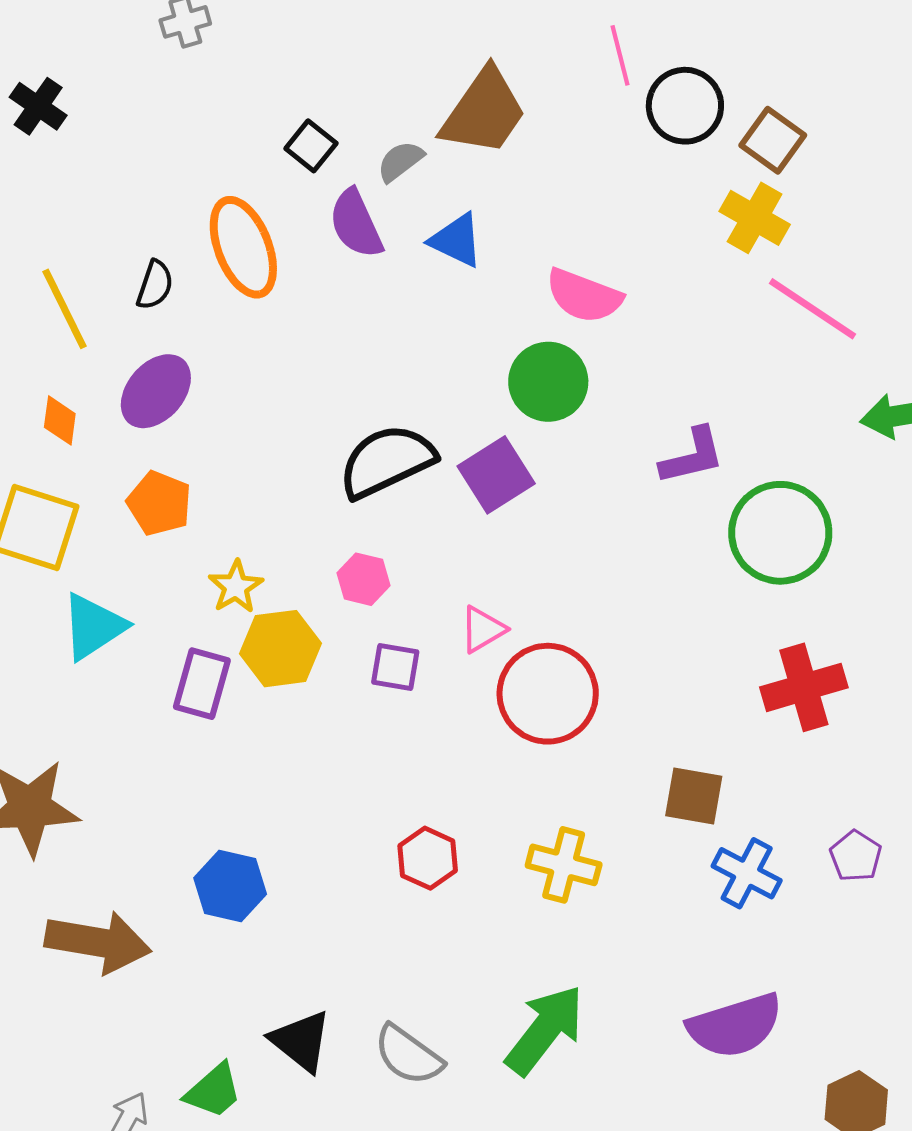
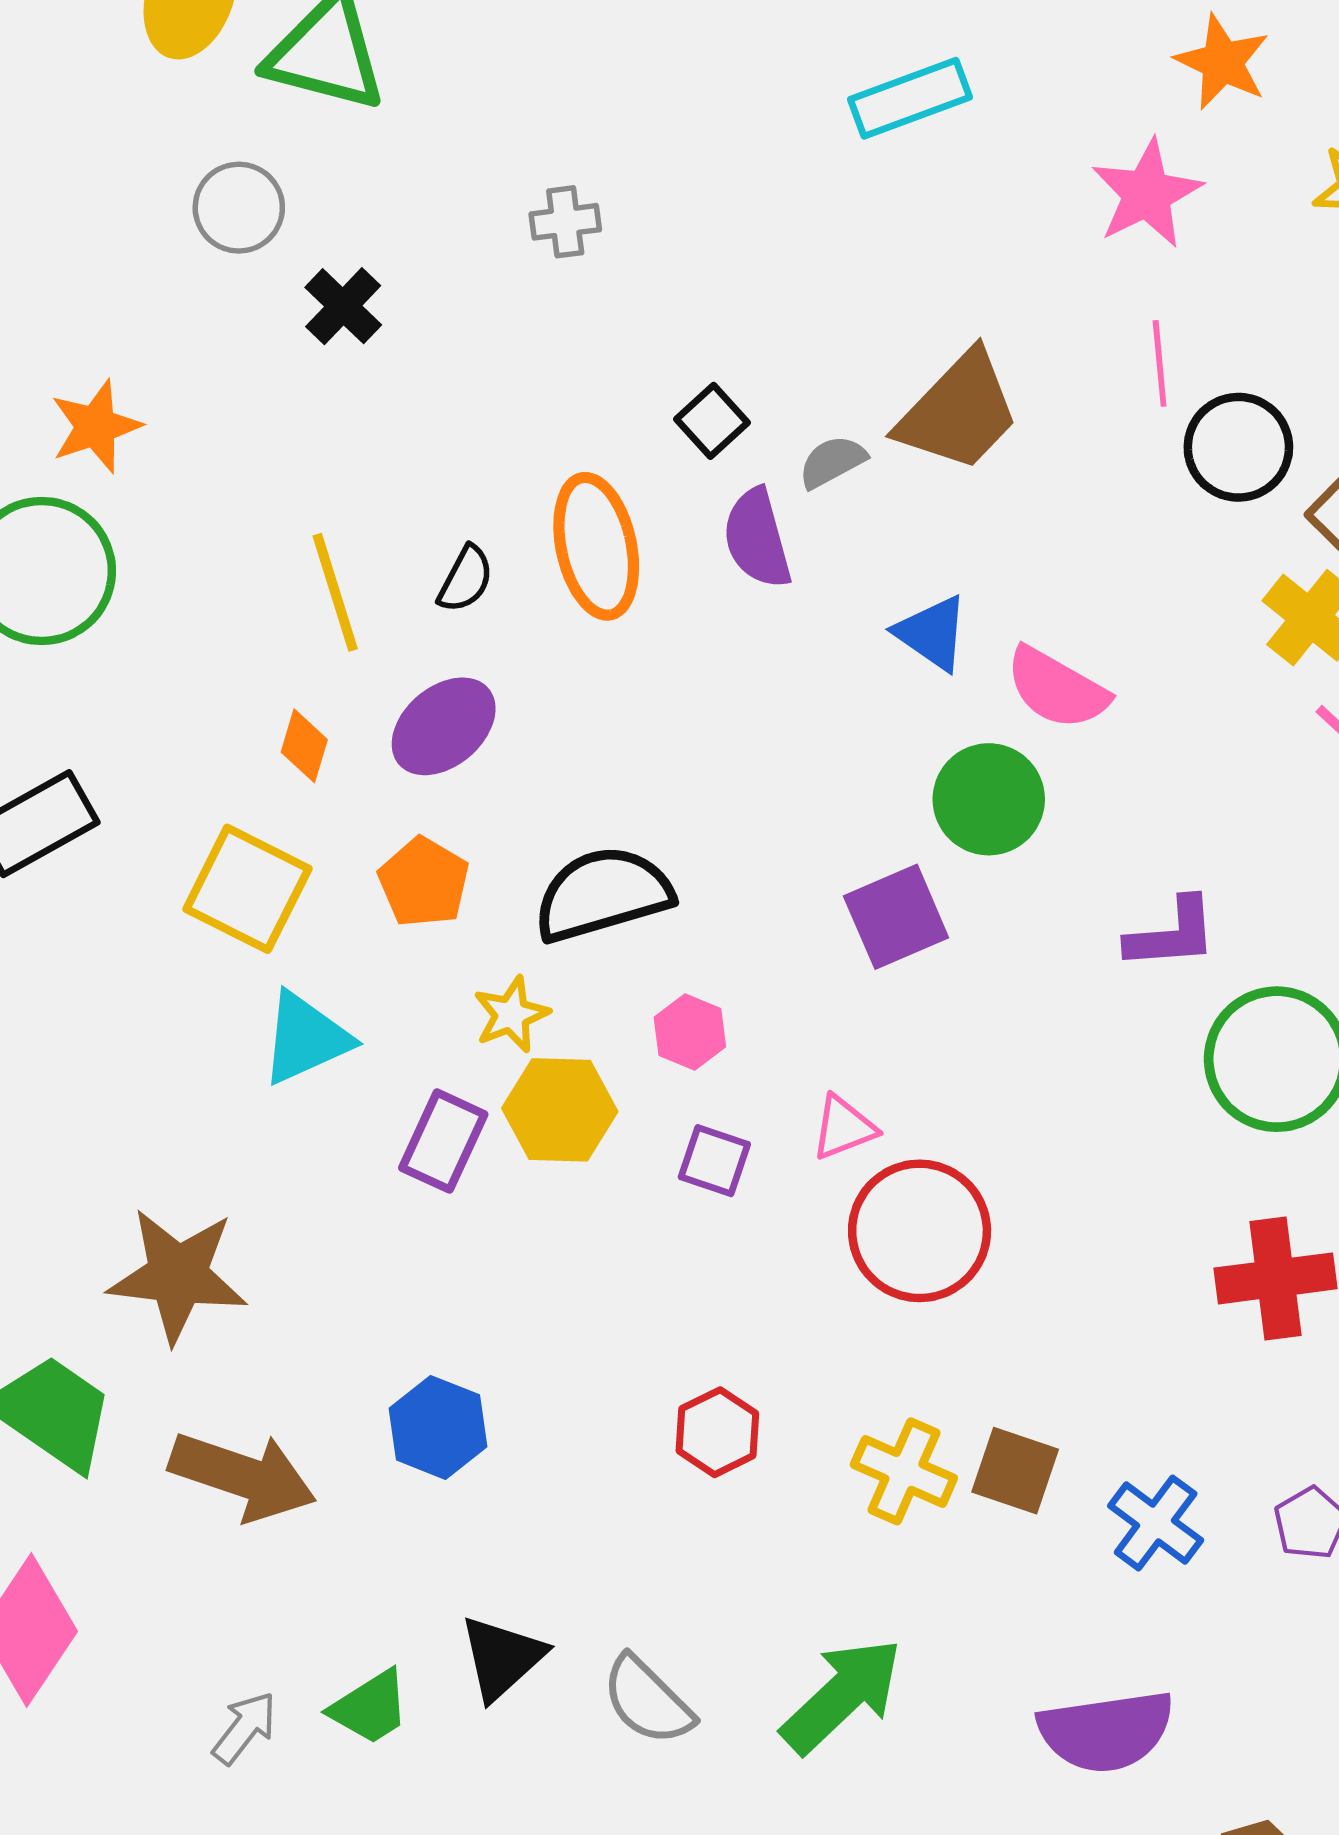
blue triangle: (456, 240) -> (932, 633), moved
black semicircle: (387, 461) -> (603, 894), moved
brown square: (694, 796) -> (1015, 1471), moved
black triangle: (301, 1041) -> (502, 1658), turned 30

